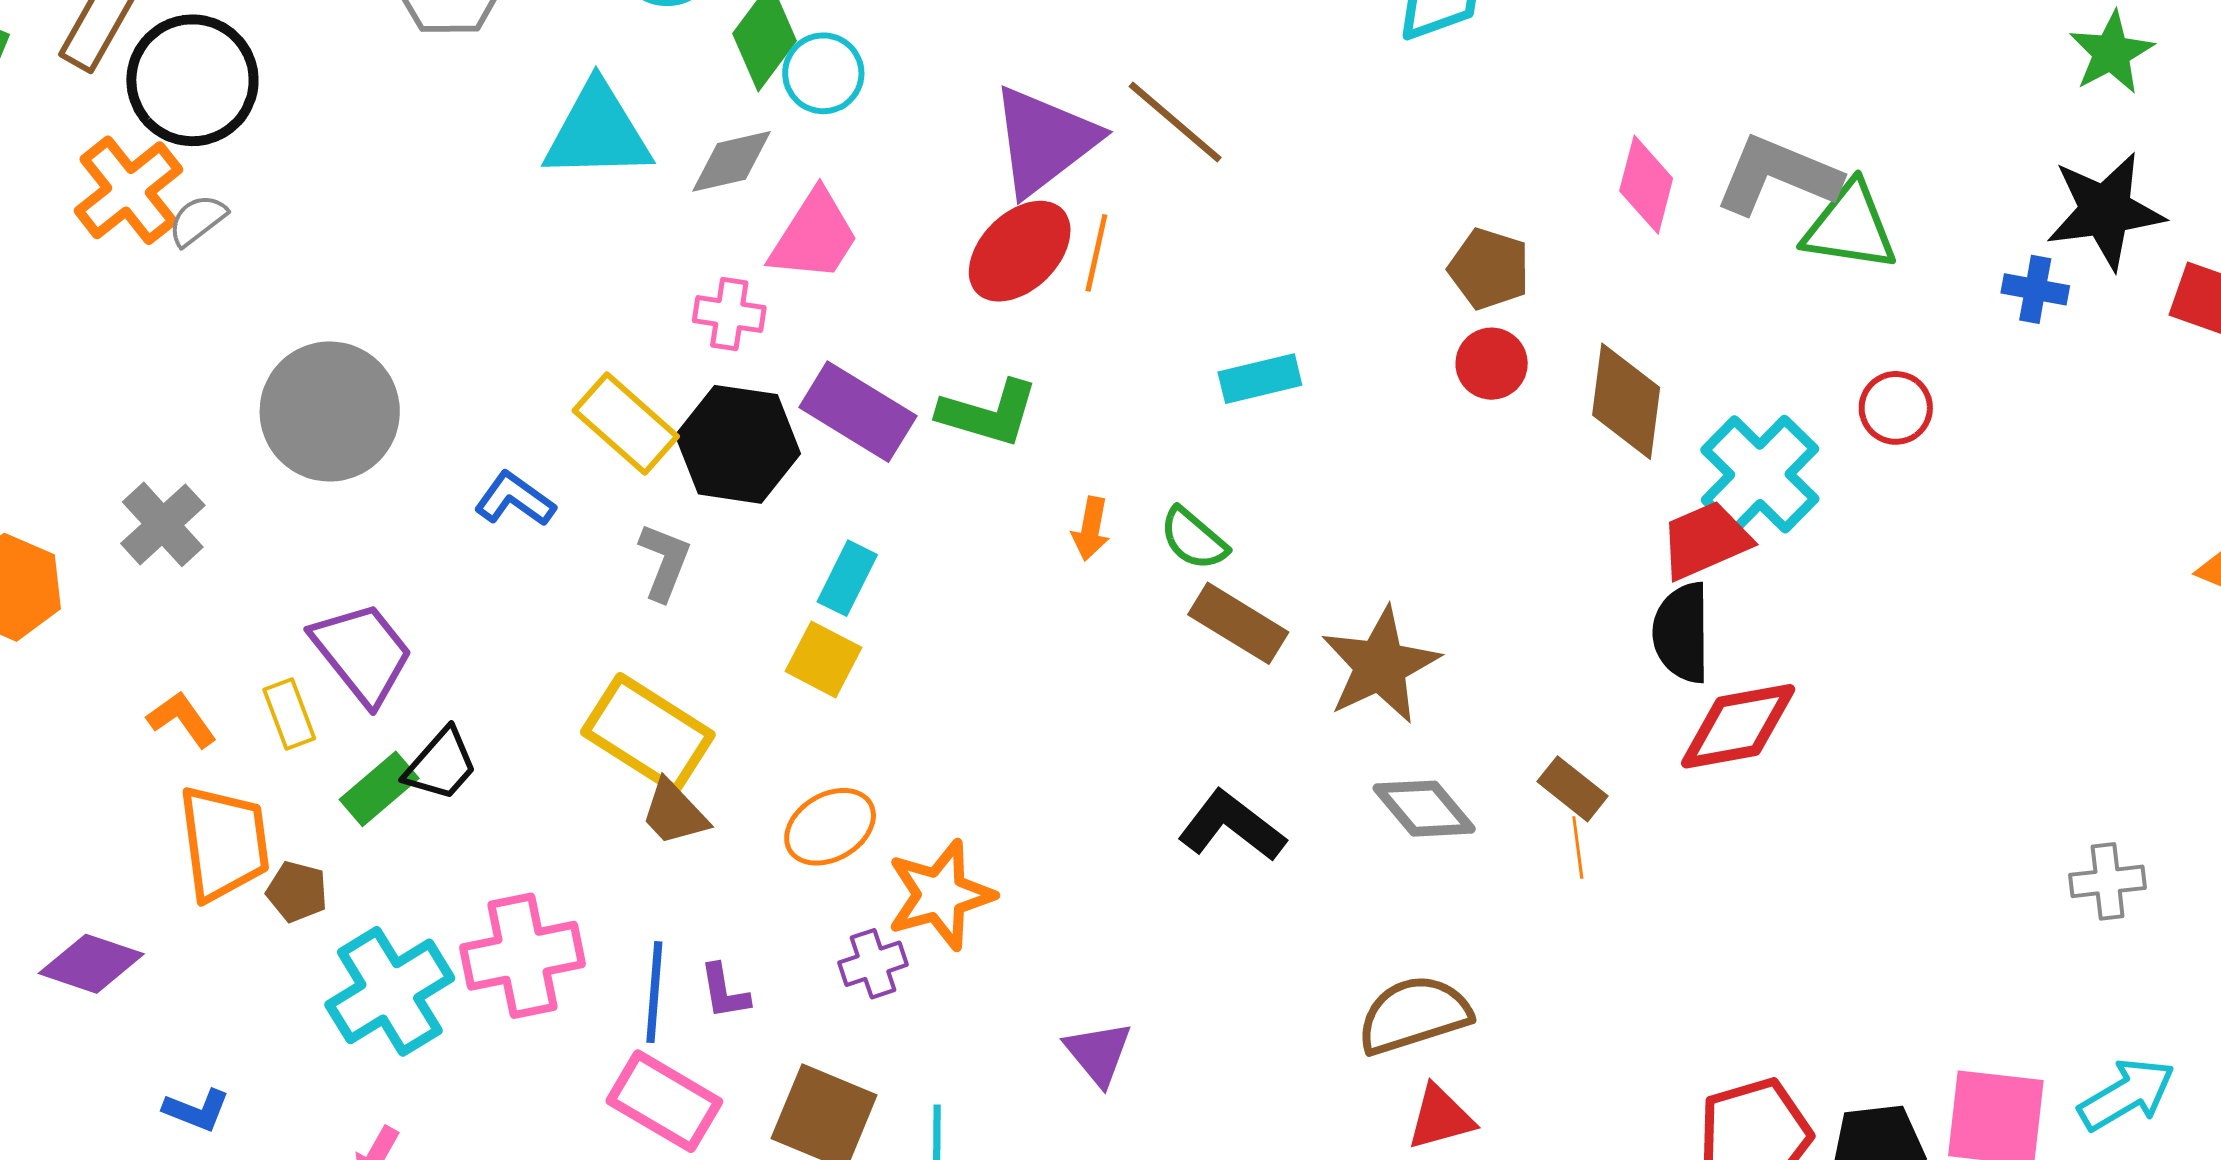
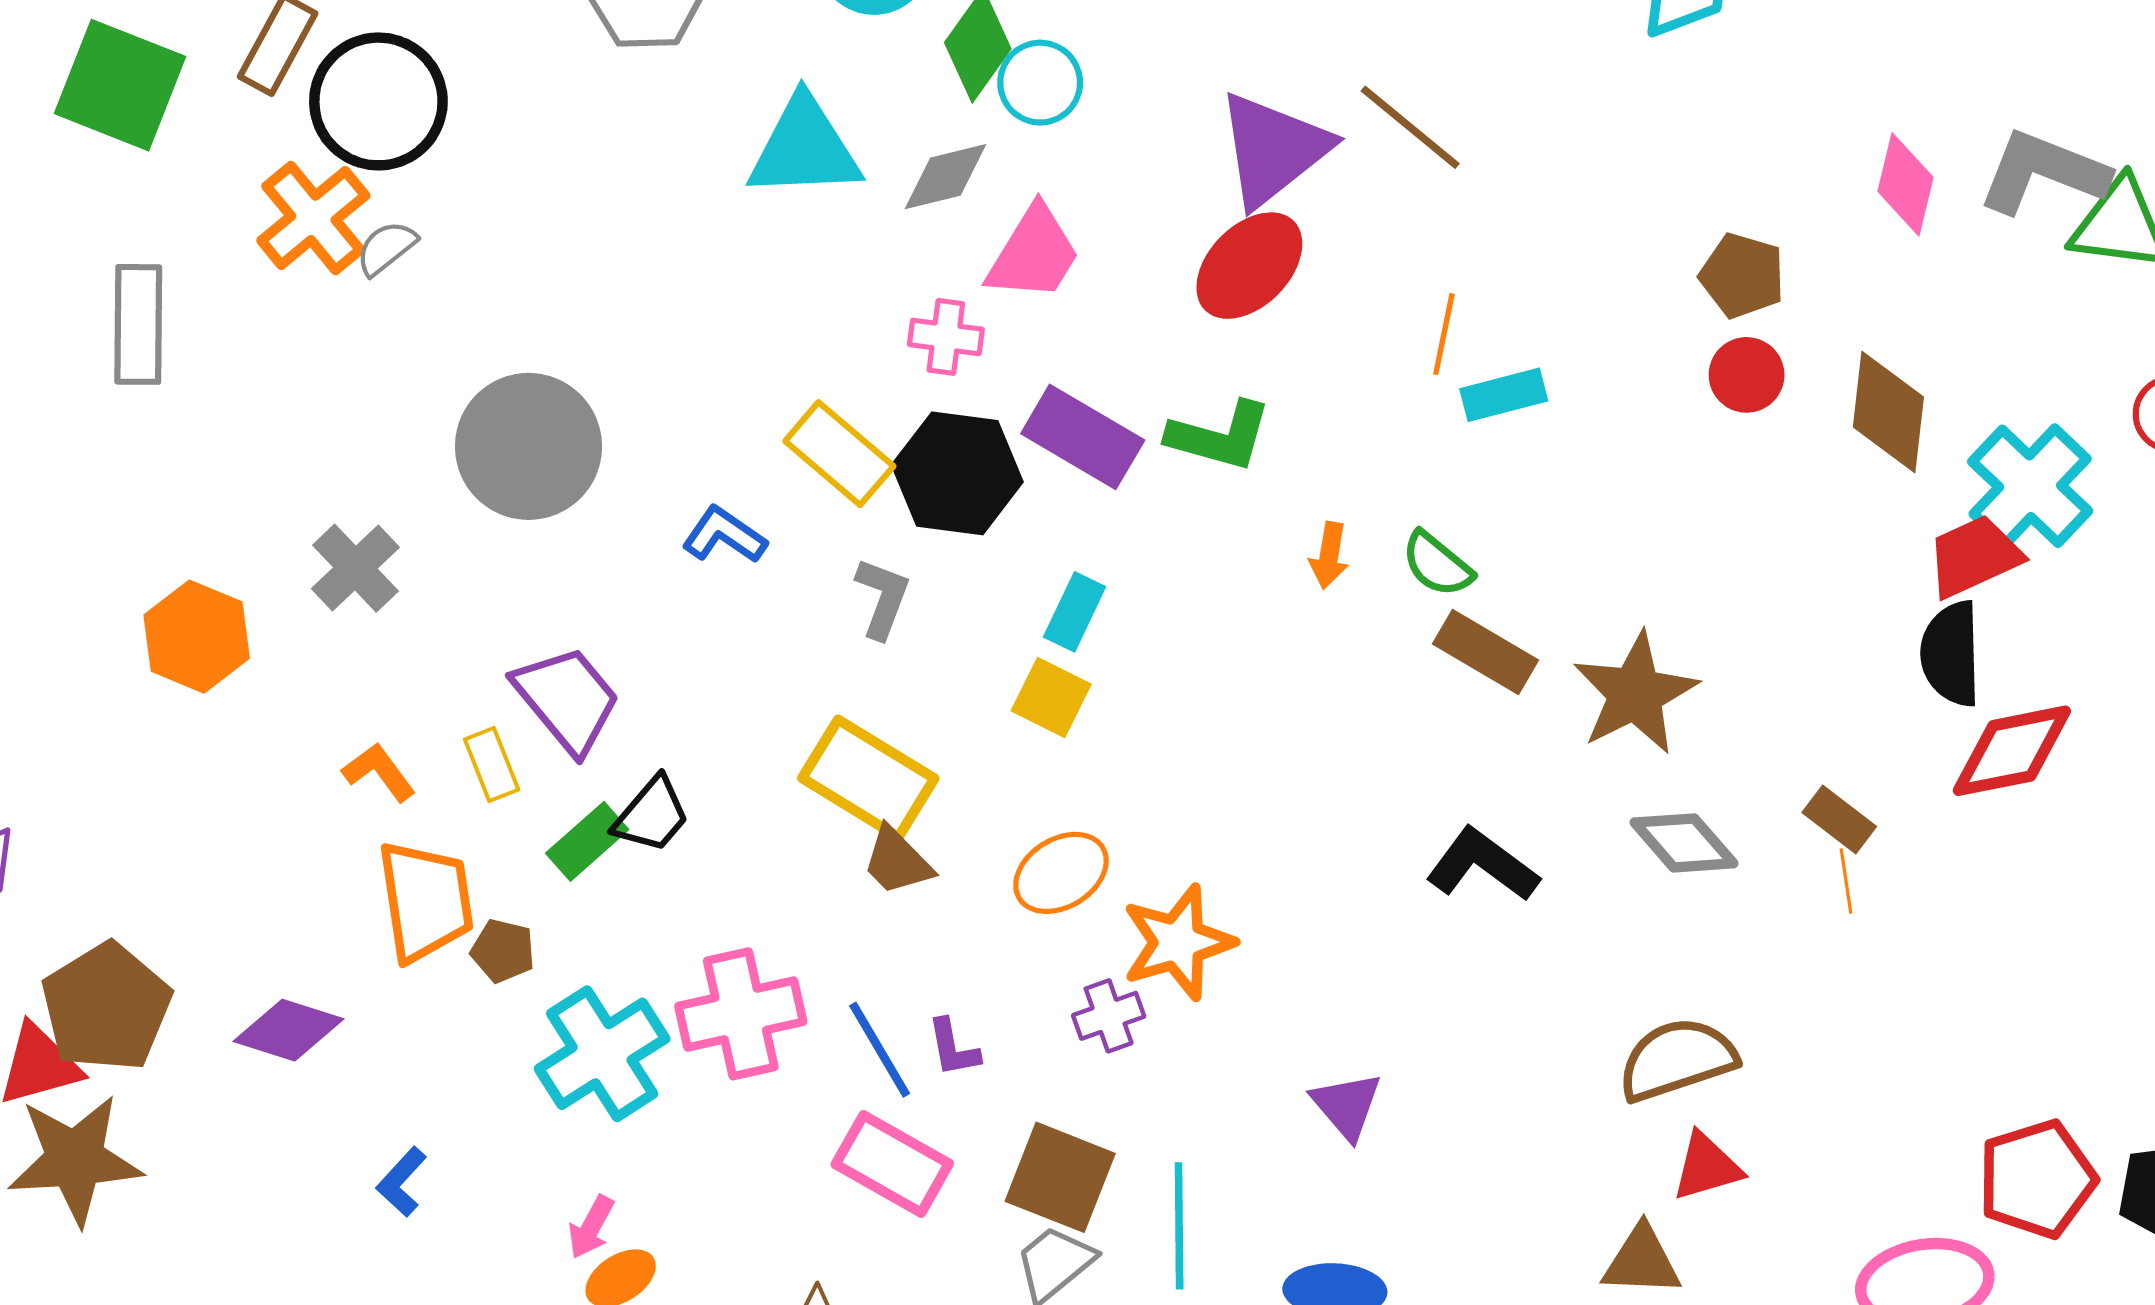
orange line: (1096, 253) -> (1444, 334), moved
blue line: (654, 992) -> (880, 1050), turned -34
blue L-shape: (197, 1110) -> (402, 1182), turned 112

